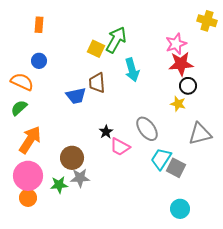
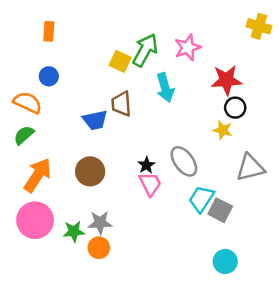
pink star: (176, 44) -> (188, 48), moved
black star: (106, 132) -> (146, 165), moved
pink trapezoid: (120, 147) -> (150, 184), turned -145
brown circle: (72, 158) -> (90, 171), moved
orange circle: (28, 198) -> (99, 248), moved

